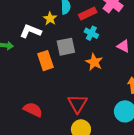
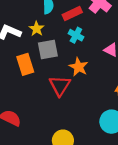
yellow star: (50, 19) -> (37, 29), moved
red triangle: (78, 104) -> (60, 86), moved

